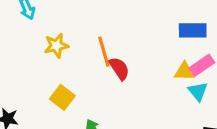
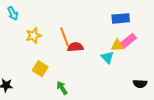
red semicircle: (119, 69) -> (75, 47), turned -56
cyan triangle: (198, 91) -> (107, 57), moved

